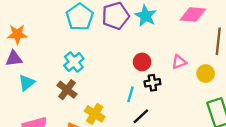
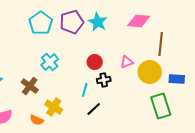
cyan cross: (74, 62) -> (50, 62), moved
yellow circle: (206, 74) -> (150, 72), size x1.5

